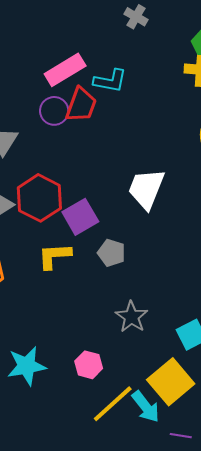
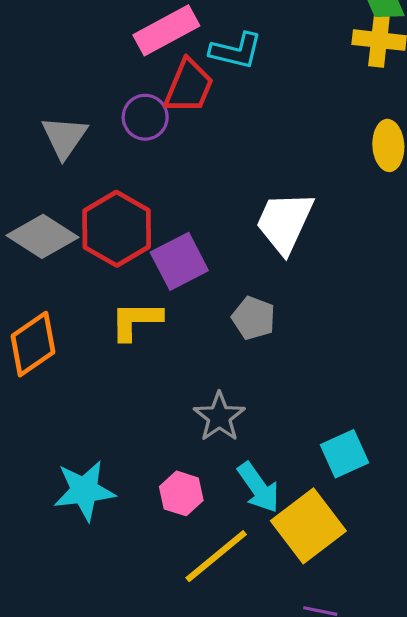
purple circle: (54, 111) -> (145, 117), moved
gray pentagon: (111, 253) -> (254, 318), moved
gray star: (132, 317) -> (219, 417), moved
cyan arrow: (146, 407) -> (258, 488), moved

